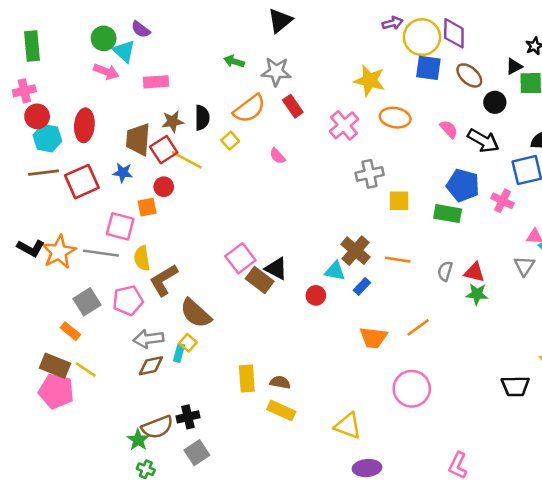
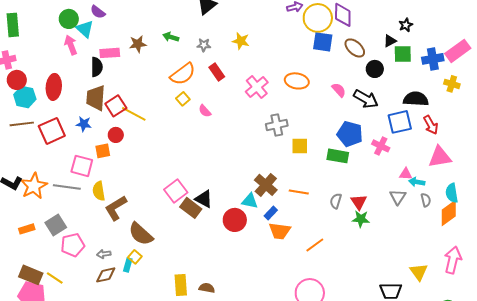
pink arrow: (106, 72) -> (71, 45), turned -132
gray star: (276, 72) -> (204, 45), size x0.6
yellow star: (370, 81) -> (241, 41), moved, size x0.7
black semicircle: (202, 118) -> (97, 67), moved
brown star: (173, 121) -> (138, 44), moved
yellow square: (230, 141) -> (183, 99), moved
red triangle: (474, 272) -> (359, 202), turned 42
red circle: (316, 295) -> (235, 220), size x1.5
pink pentagon: (128, 300) -> (73, 245), moved
orange rectangle: (70, 331) -> (27, 229), moved, turned -56
orange trapezoid: (373, 338) -> (280, 231), moved
gray arrow: (148, 339) -> (104, 254), size x0.6

